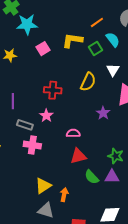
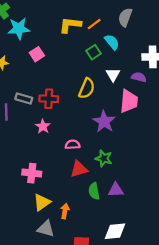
yellow L-shape: (72, 40) -> (70, 25), moved
purple star: (103, 113) -> (104, 122), size x1.5
gray rectangle: (25, 125) -> (24, 99), moved
pink cross: (32, 145) -> (32, 173), moved
green star: (116, 156) -> (104, 158), moved
green semicircle: (92, 177) -> (94, 191), turned 35

